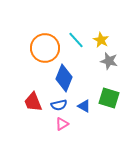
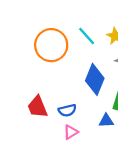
blue diamond: (64, 78) -> (95, 79), moved
blue triangle: (84, 106) -> (106, 121), moved, turned -32

